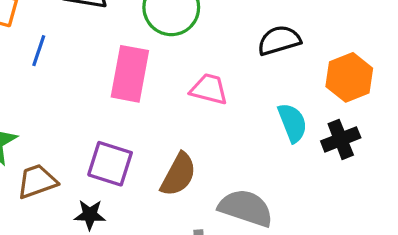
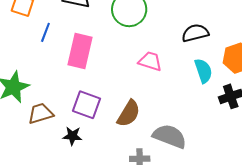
pink rectangle: (130, 74) -> (80, 51), moved
cyan semicircle: (292, 123) -> (203, 71), moved

